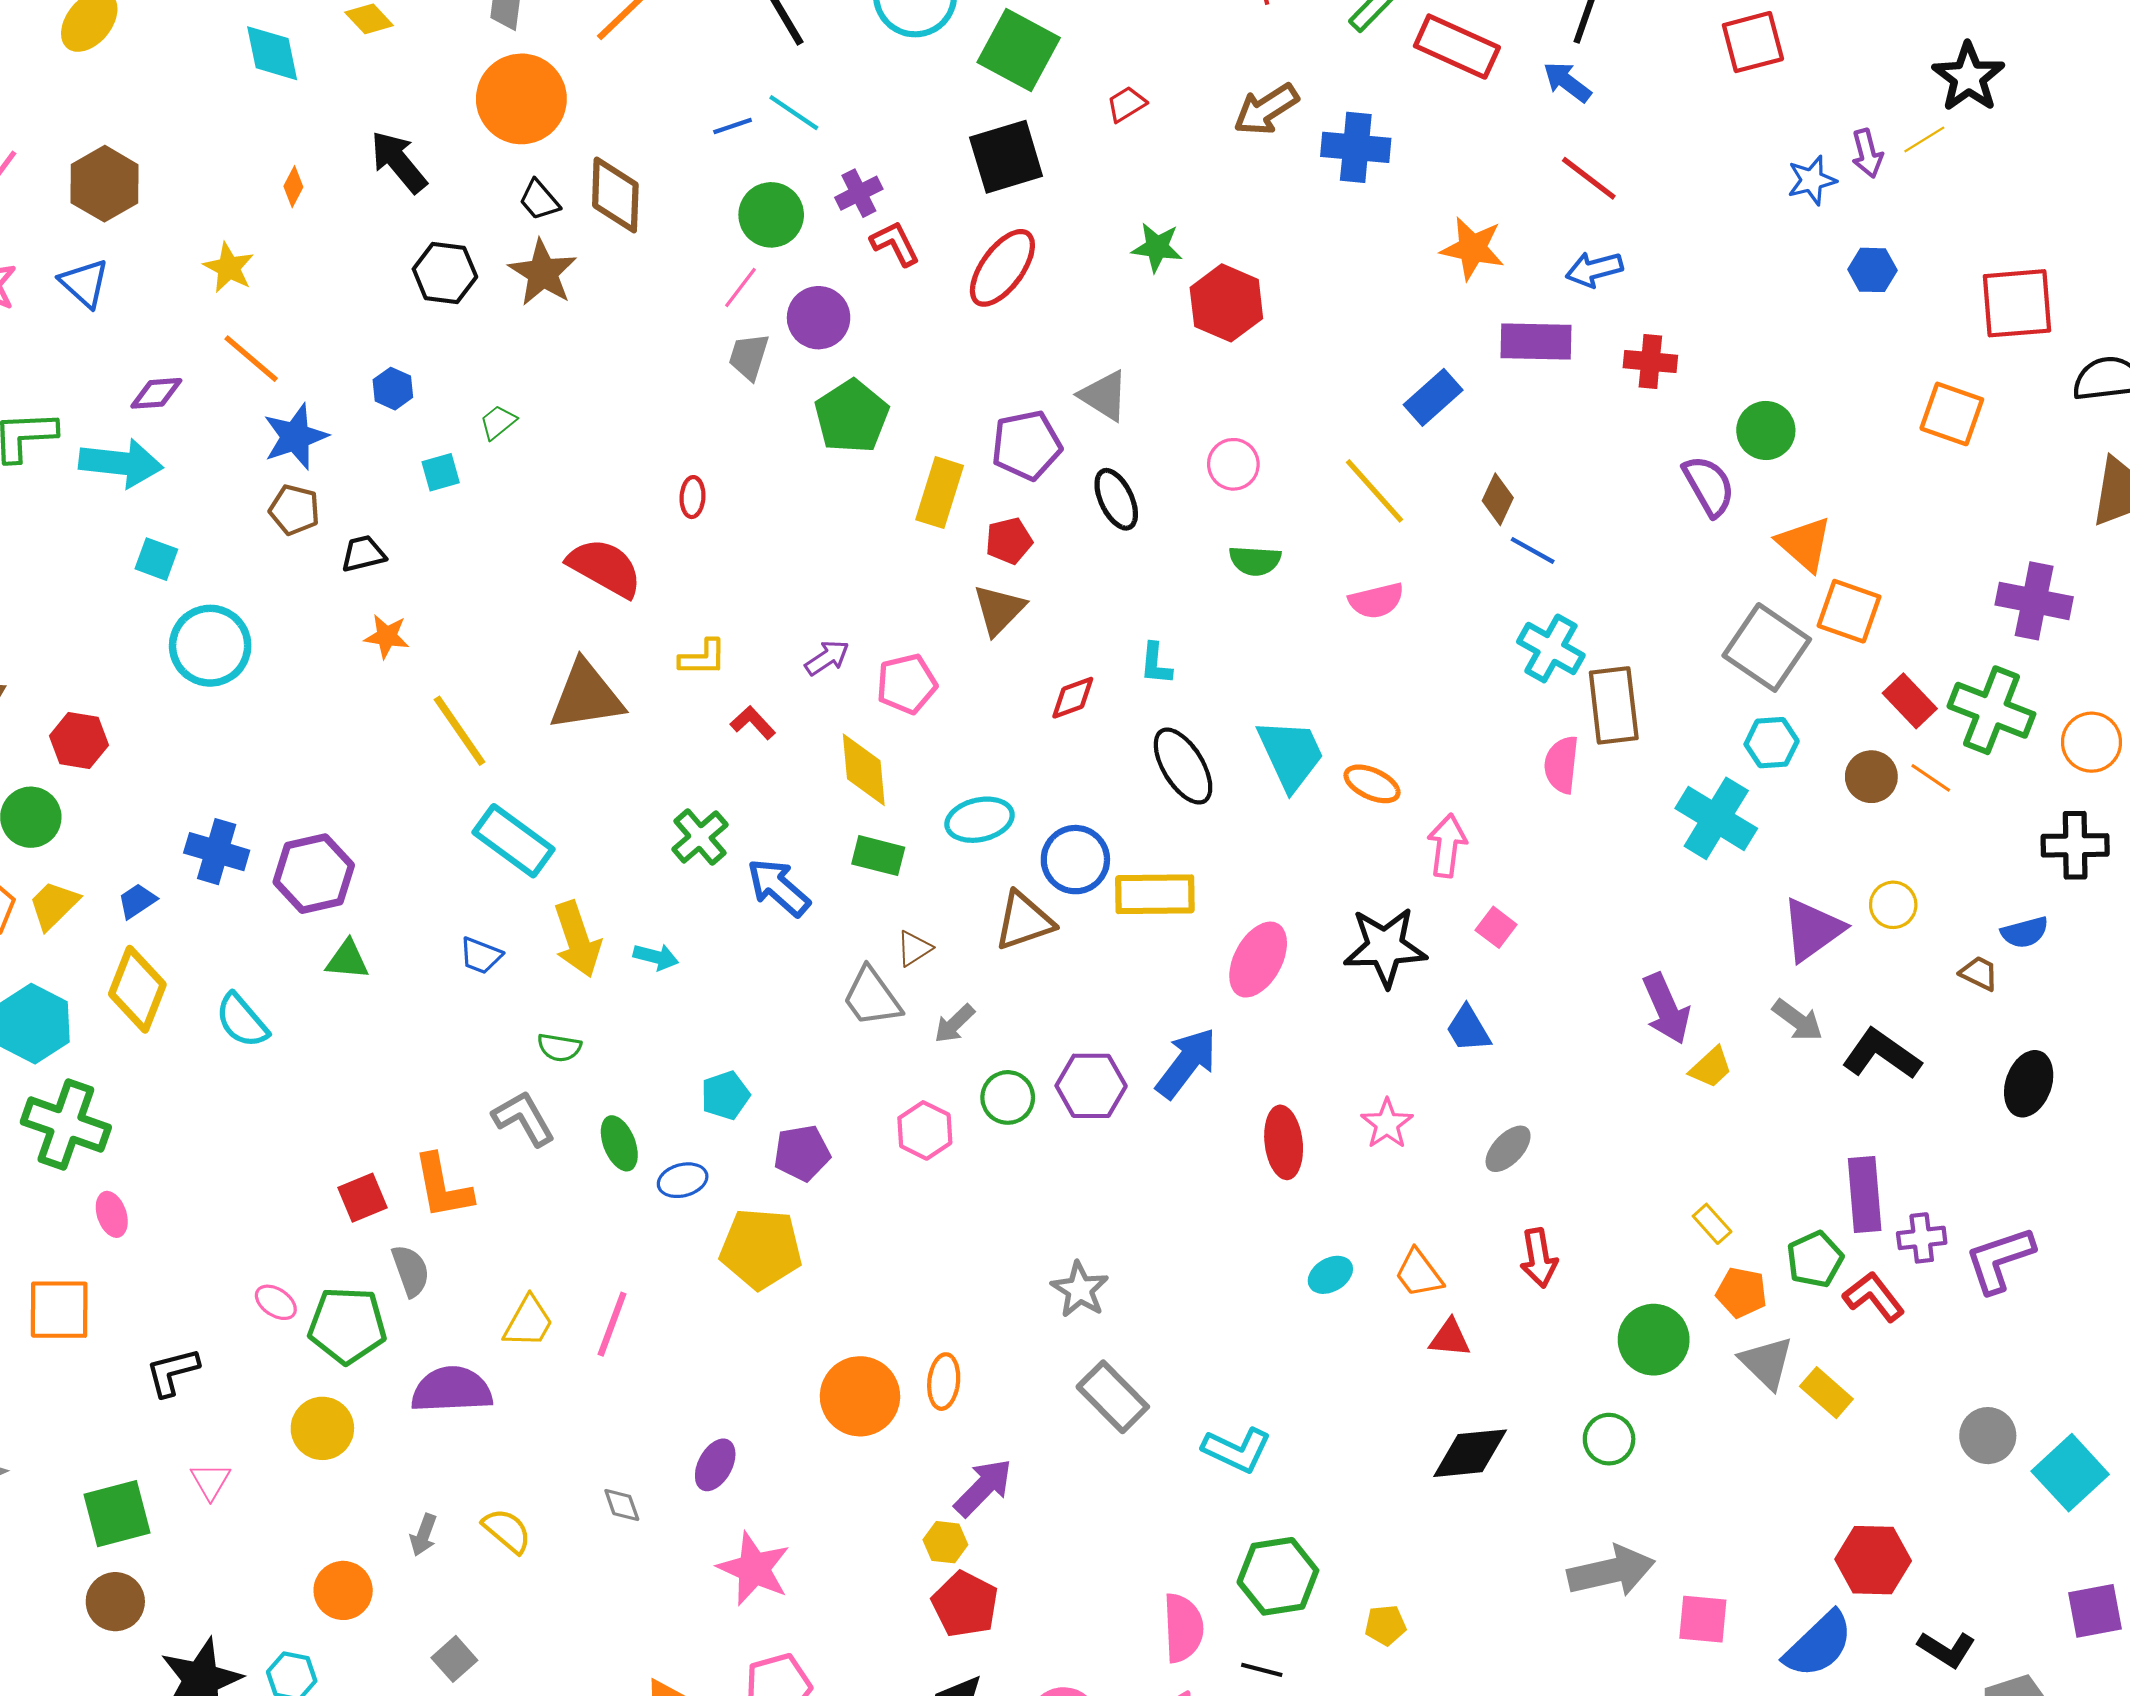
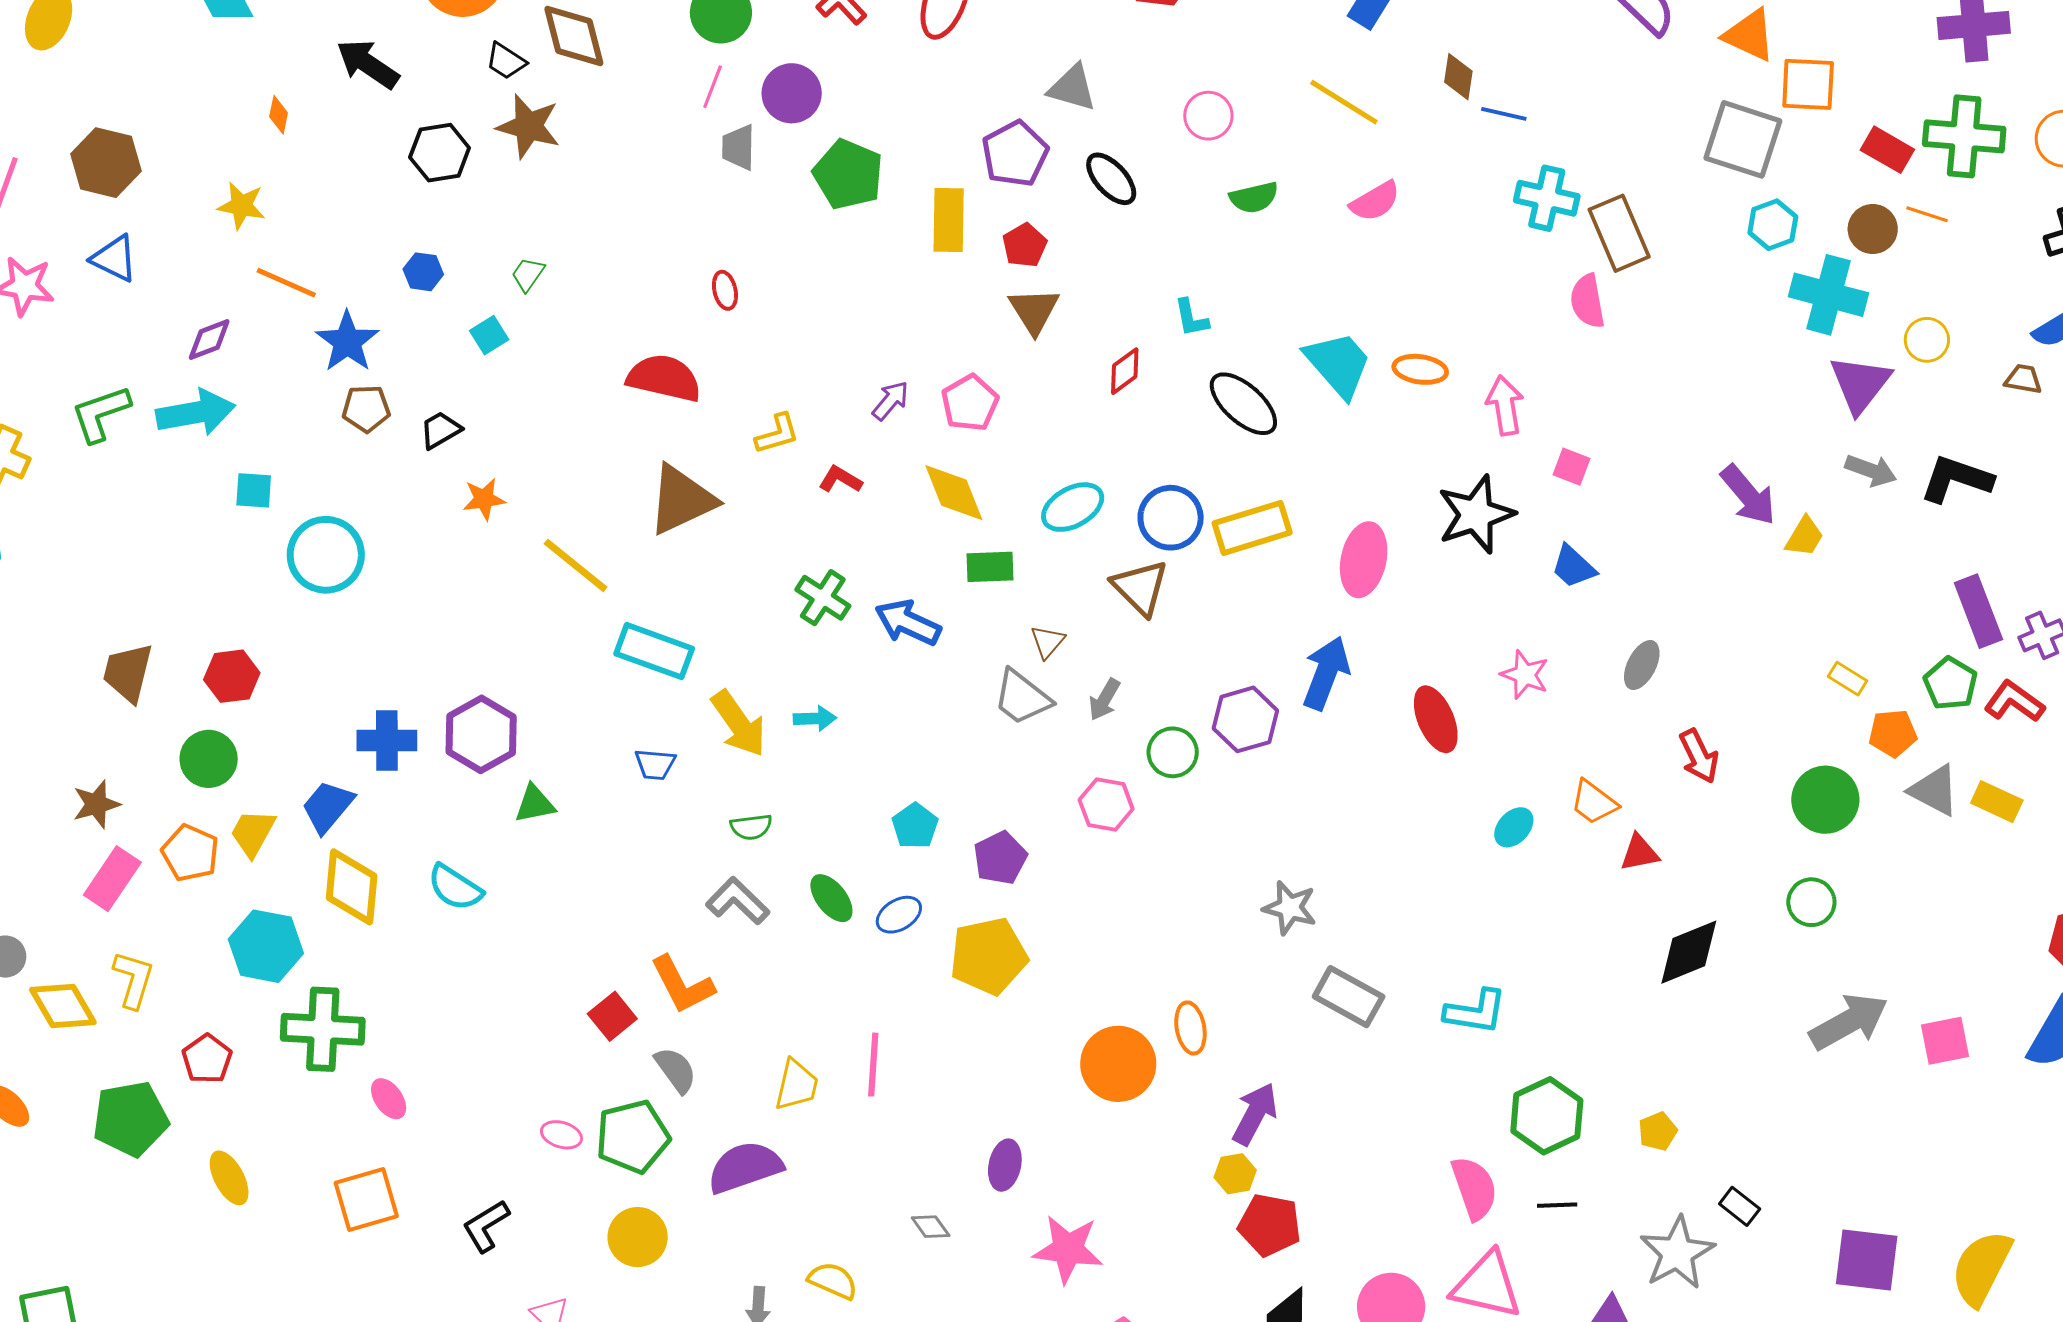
cyan cross: (1716, 818) -> (1829, 295), moved
blue trapezoid: (137, 901) -> (328, 807), size x1.5
brown triangle: (1024, 921) -> (1140, 587), turned -40

